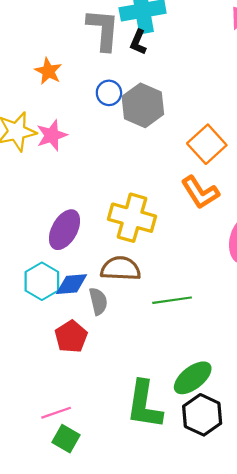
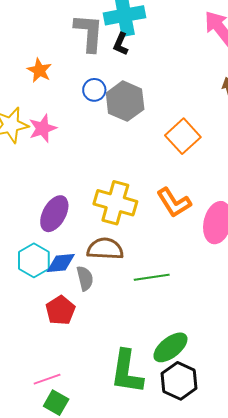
orange L-shape: (200, 192) -> (174, 203), moved

